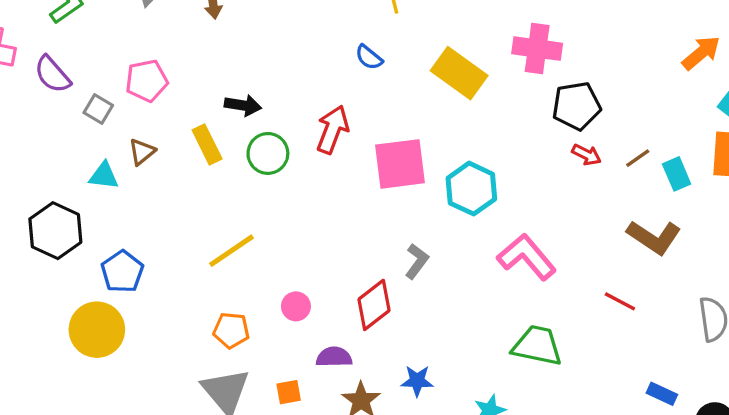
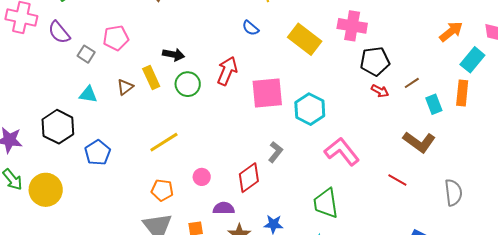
brown triangle: (142, 152) -> (125, 87), moved
brown line: (638, 158) -> (412, 83), moved
yellow circle: (97, 330) -> (46, 190), moved
green trapezoid: (537, 346) -> (326, 203), moved, turned -112

